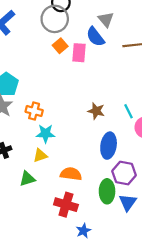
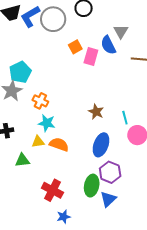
gray circle: (55, 19) -> (53, 19), moved
orange semicircle: (71, 174) -> (59, 144), moved

